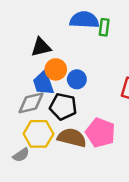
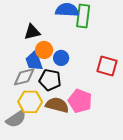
green rectangle: (104, 27) -> (83, 16), size x1.6
gray semicircle: (21, 155) -> (16, 119), size x1.5

